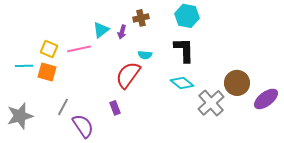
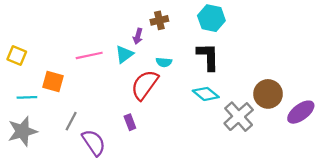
cyan triangle: (101, 30) -> (124, 54), moved
yellow square: (49, 49) -> (17, 55), moved
cyan line: (24, 66) -> (27, 97), moved

